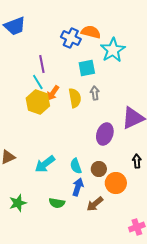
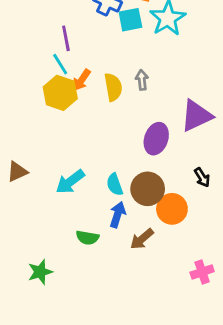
cyan square: (87, 68) -> (130, 20), moved
black arrow: (137, 161) -> (202, 177), turned 152
brown circle: (99, 169) -> (148, 189), size x1.5
green star: (18, 203) -> (40, 272), moved

